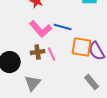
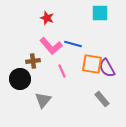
brown cross: (38, 52) -> (33, 61), moved

